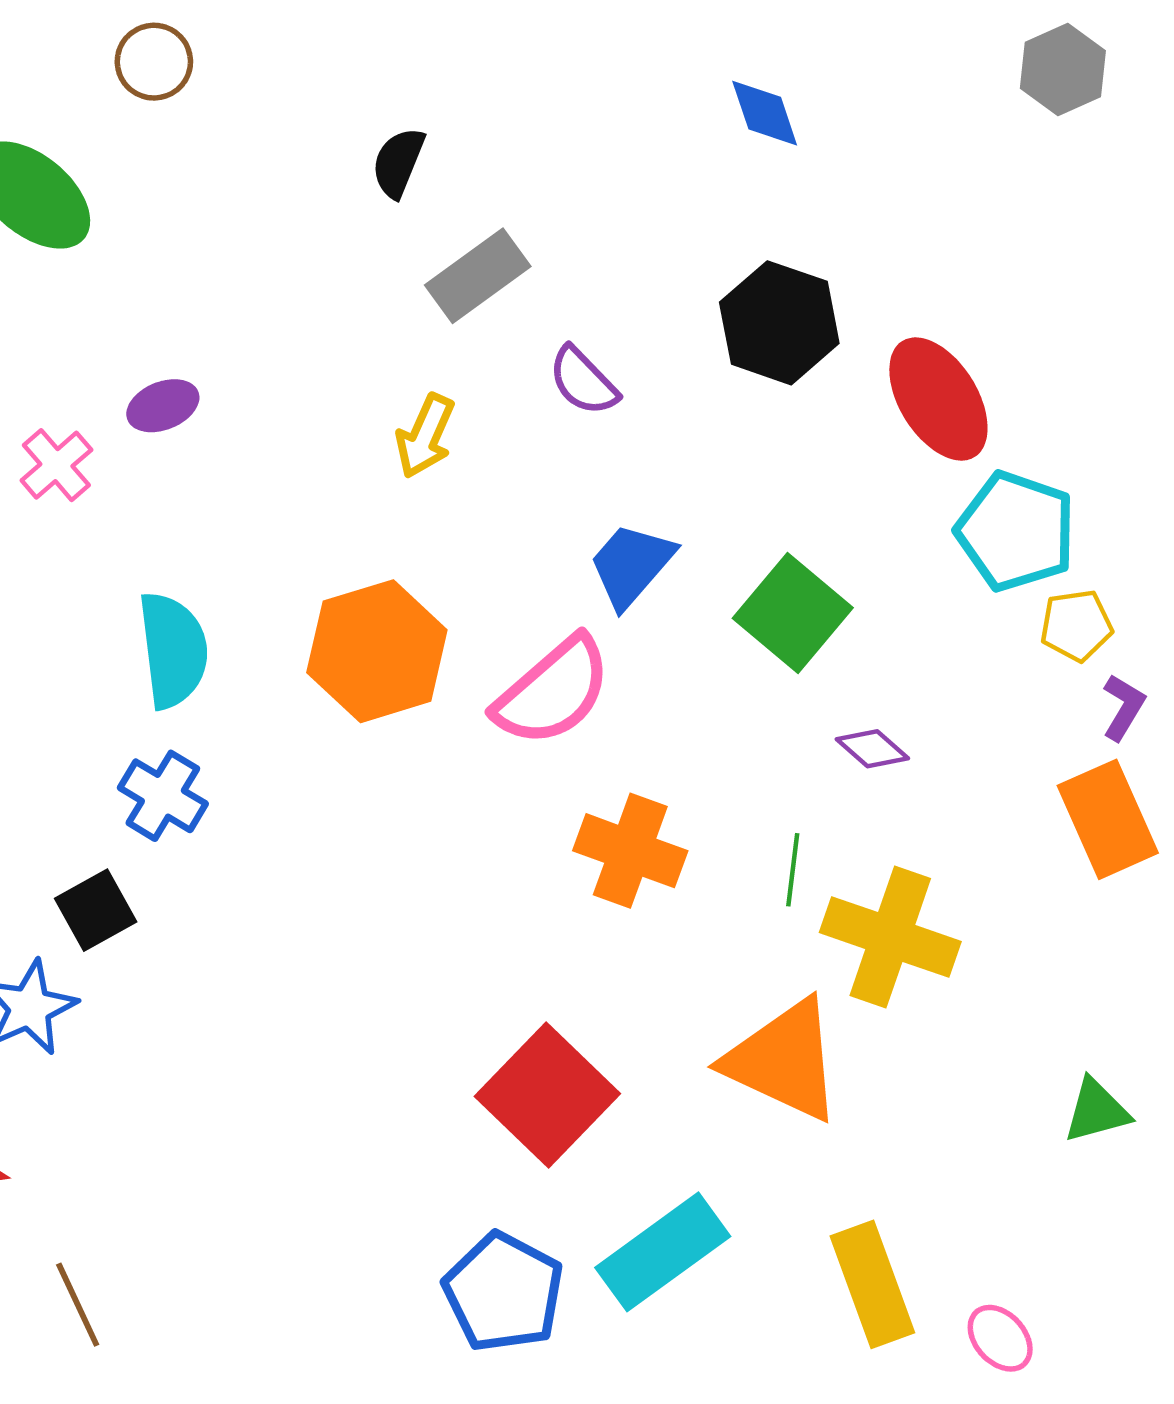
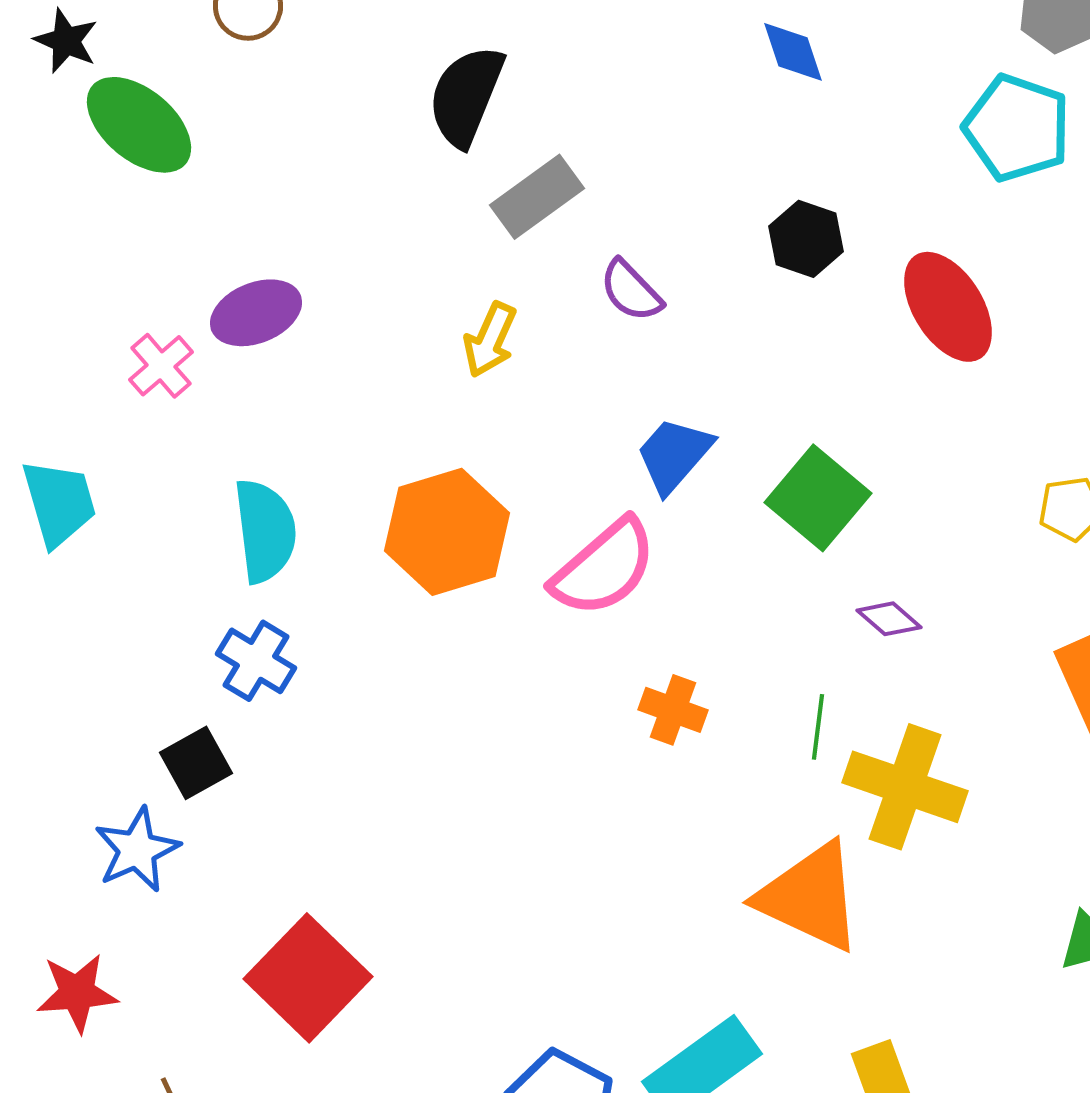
black semicircle: (398, 163) -> (466, 96), size x1.6
black hexagon: (779, 323) -> (806, 239), size x0.7
purple ellipse: (163, 406) -> (256, 313), size x1.4
cyan pentagon: (1016, 531) -> (1017, 128), moved
orange cross: (630, 851) -> (673, 710), size x0.7
red square: (547, 1095) -> (308, 978), moved

